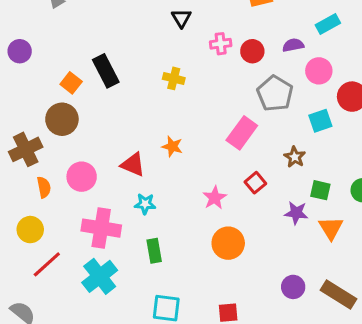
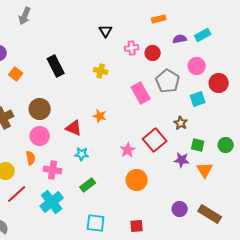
purple semicircle: (293, 45) -> (180, 39), moved
orange square: (71, 83) -> (16, 74), moved
brown circle: (62, 119) -> (40, 109), moved
pink rectangle: (242, 133) -> (141, 93), moved, turned -65
red square: (255, 183) -> (155, 140), size x1.6
orange semicircle: (44, 187) -> (31, 158), moved
pink cross: (101, 228) -> (53, 170), size x0.7
green rectangle: (154, 251) -> (88, 185), turned 63

